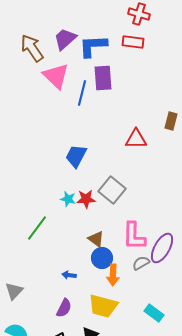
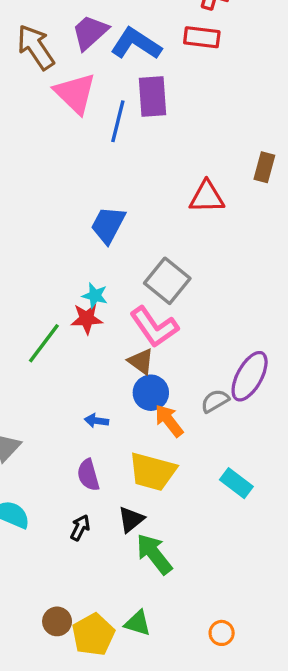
blue L-shape: (93, 46) -> (136, 44), turned 36
red star: (86, 199) -> (87, 319), moved
pink L-shape: (134, 236) -> (154, 327), moved, turned -36
orange arrow: (113, 275) -> (169, 421), turned 140
purple semicircle: (64, 308) -> (88, 475), turned 138

